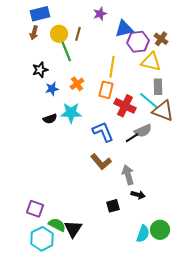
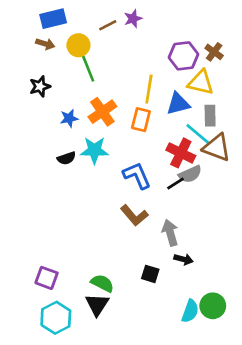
blue triangle: (124, 29) -> (178, 104), moved
brown arrow: (34, 33) -> (45, 44), turned -88
brown line: (78, 34) -> (108, 25), moved, turned 48
black star: (40, 70) -> (40, 86), moved
orange cross: (77, 84) -> (102, 112), size x1.5
red cross: (125, 106) -> (181, 153), moved
black square: (113, 206) -> (150, 274), turned 32
green semicircle: (57, 225) -> (102, 283), moved

